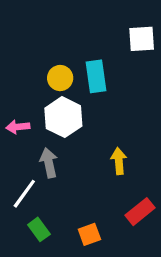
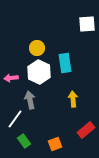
cyan rectangle: (96, 76) -> (65, 63), moved

